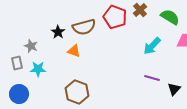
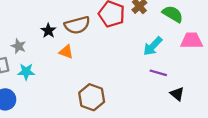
purple line: (152, 78) -> (158, 73), moved
black triangle: (174, 89) -> (177, 94), turned -32
brown hexagon: (77, 92) -> (92, 97), moved

